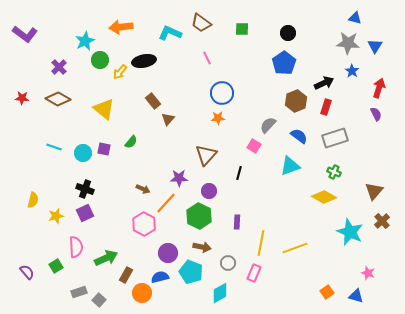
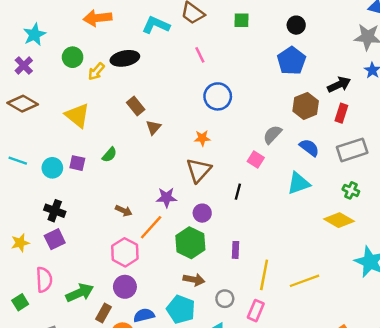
cyan star: (85, 41) -> (34, 35), moved
orange star: (218, 118) -> (202, 138), moved
purple circle: (168, 253) -> (125, 287), moved

